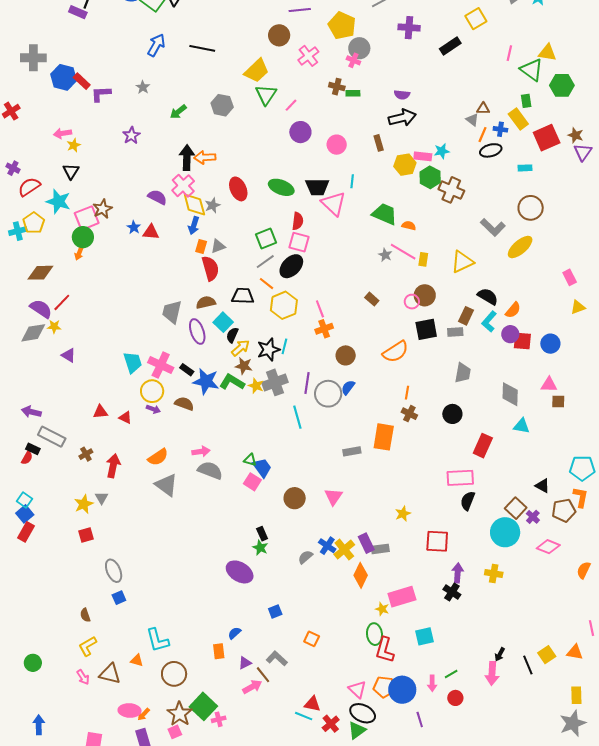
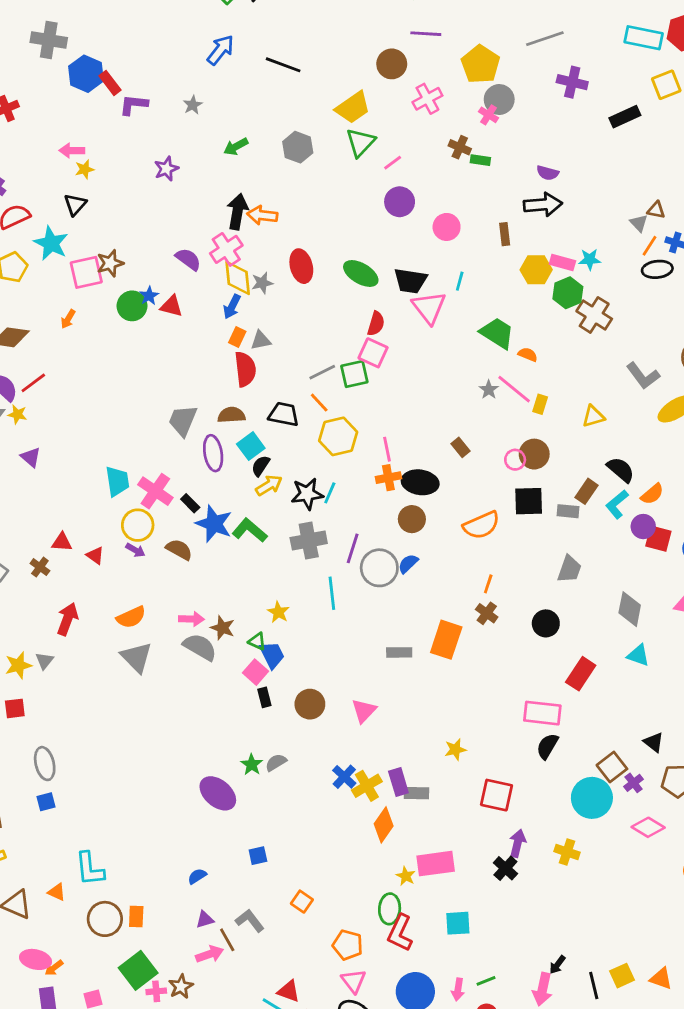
green circle: (83, 237) -> (132, 306), moved
green square: (266, 239) -> (354, 374), moved
yellow triangle: (462, 262) -> (593, 416), size x0.7
black ellipse: (291, 266) -> (420, 482), moved, turned 45
brown star: (244, 366) -> (223, 628), moved
yellow star: (256, 386) -> (278, 612), moved
brown cross: (86, 454) -> (40, 567), moved, turned -32
black rectangle: (262, 534) -> (264, 697), moved
gray semicircle: (305, 557) -> (276, 762), moved
orange rectangle: (219, 651) -> (136, 917), moved
orange pentagon: (384, 687) -> (348, 945), moved
brown star: (180, 714) -> (181, 987), moved, size x0.7

